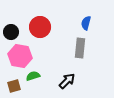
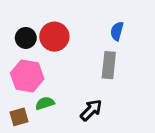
black circle: (11, 32) -> (26, 38), moved

